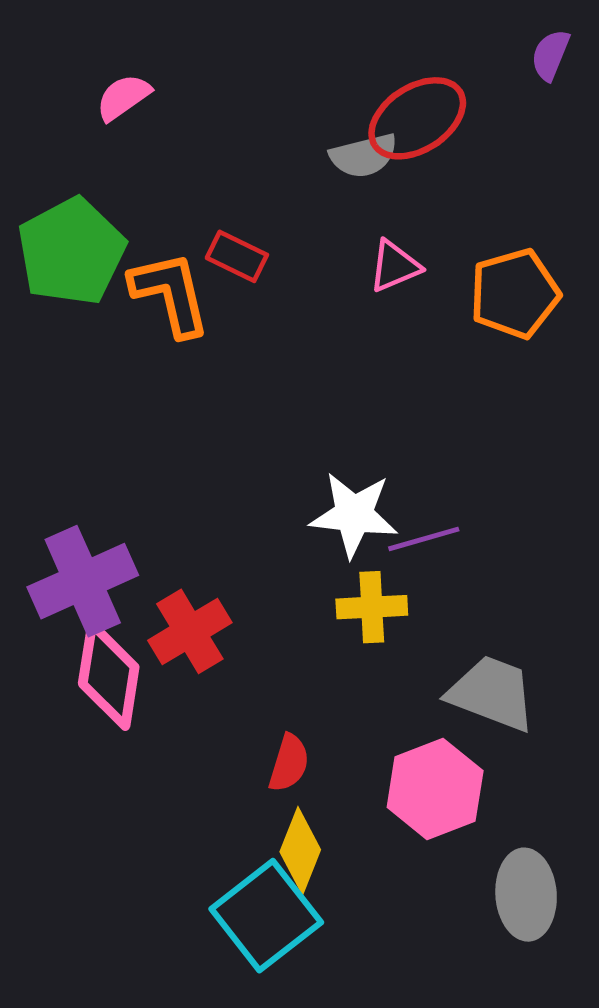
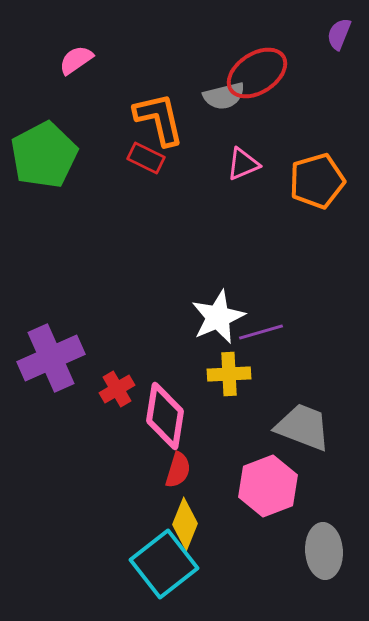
orange L-shape: (170, 294) -> (159, 119), moved
white star: (354, 515) -> (218, 317), turned -30
red cross: (190, 631) -> (117, 389), size x0.7
pink diamond: (109, 675) -> (165, 416), moved

